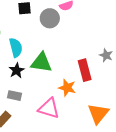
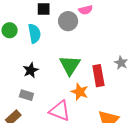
cyan semicircle: (16, 47) -> (34, 33), moved
green triangle: (41, 63) -> (70, 65), moved, turned 50

